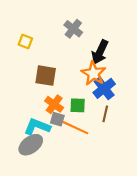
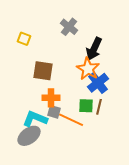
orange cross: (54, 104) -> (51, 98), turned -36
green square: (78, 105) -> (86, 106), moved

